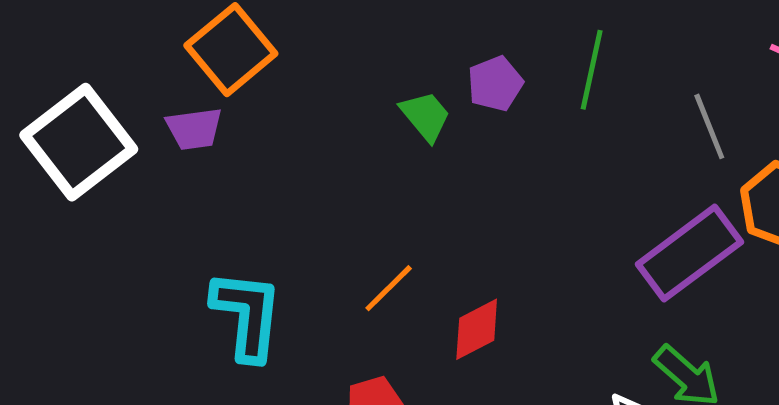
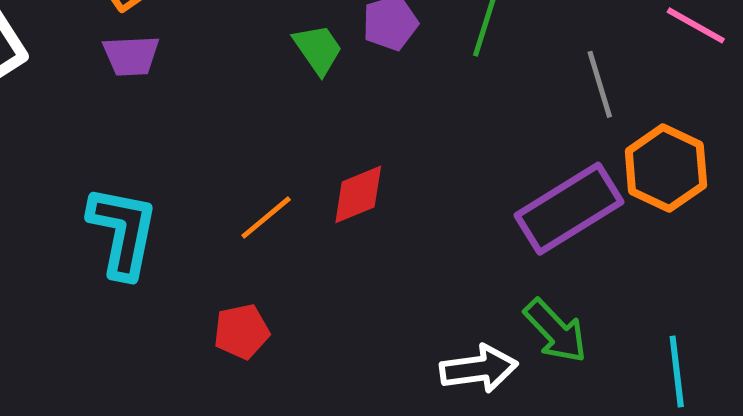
purple trapezoid: (194, 129) -> (131, 56), moved
red diamond: (477, 329) -> (358, 194), moved

